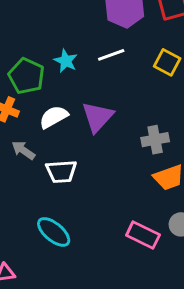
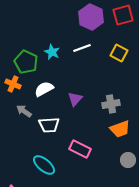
purple triangle: (98, 117) -> (75, 99), moved, size x0.7
pink rectangle: (143, 235) -> (80, 149), moved

